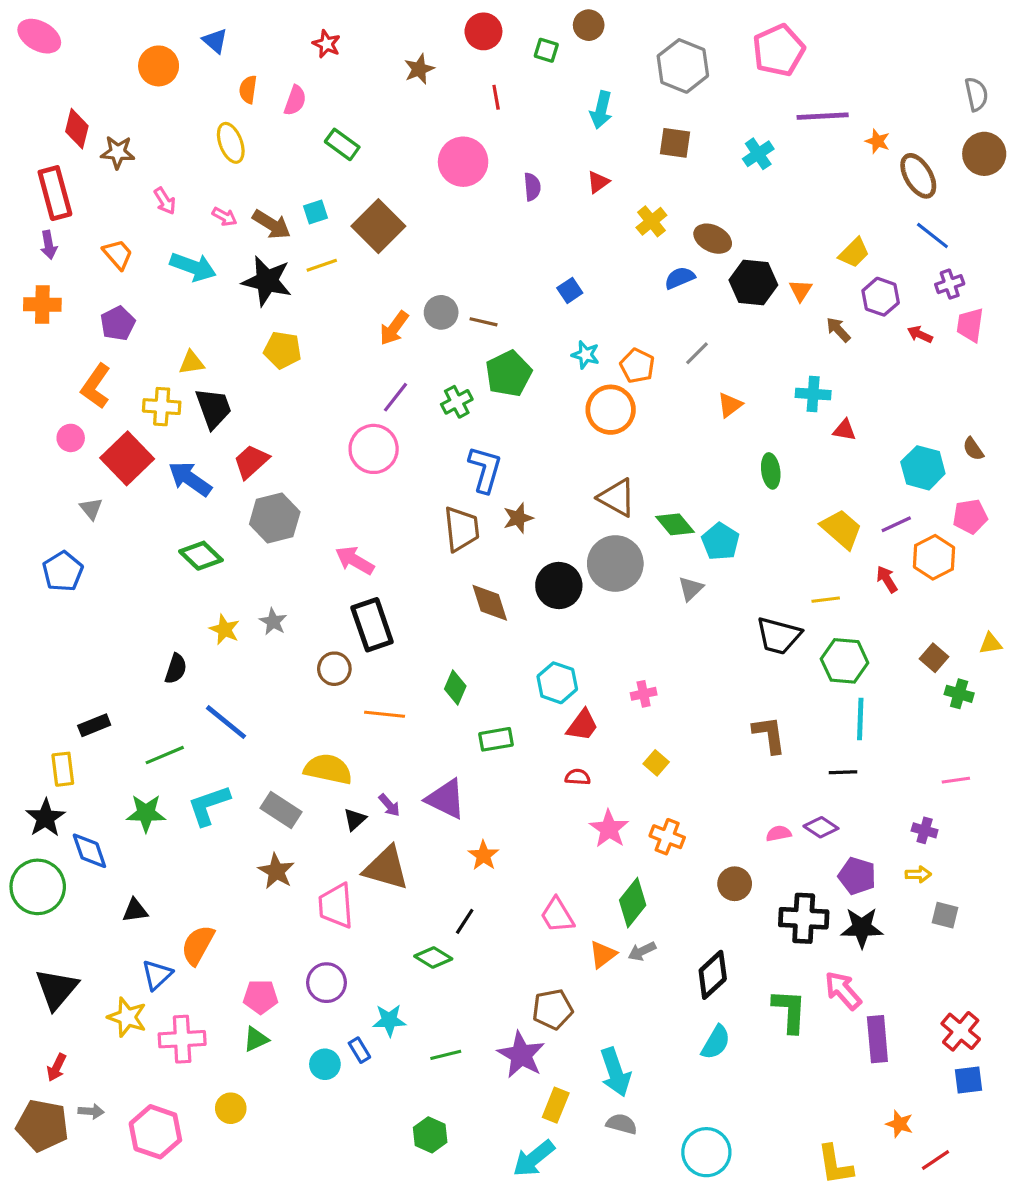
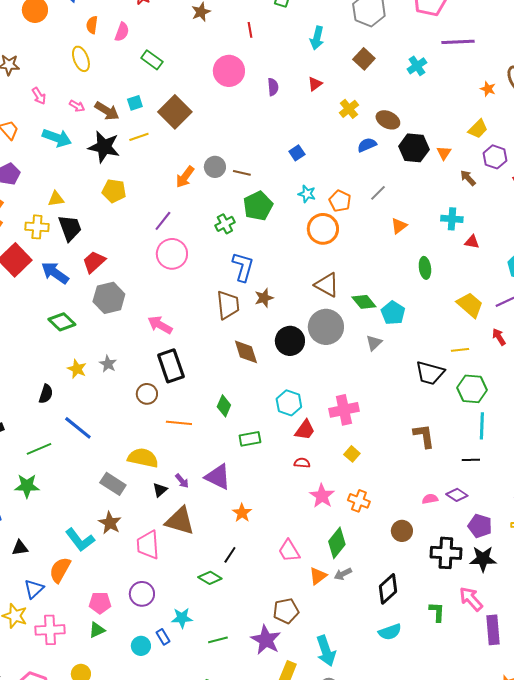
orange star: (877, 141) -> (488, 89), moved
brown square: (675, 143) -> (364, 59), turned 35
purple line: (396, 397) -> (163, 221), moved
pink cross: (644, 694) -> (344, 410), size x1.8
cyan L-shape: (209, 805) -> (80, 540), moved, turned -108
green L-shape: (790, 1011) -> (437, 612), size x0.7
cyan semicircle: (716, 1042) -> (390, 632), turned 40

